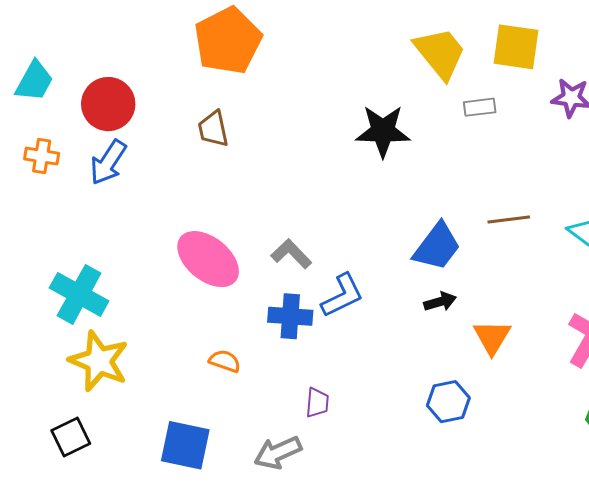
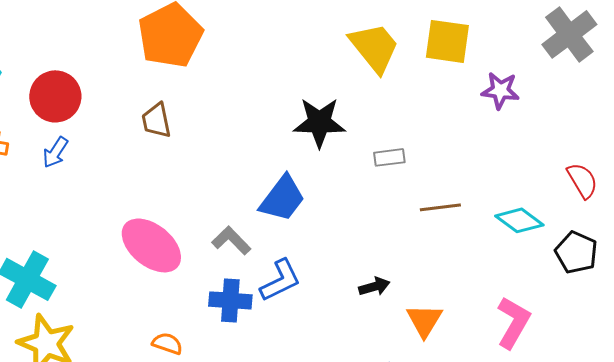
gray rectangle: (480, 107) -> (389, 157), moved
blue arrow: (108, 162) -> (55, 152), size x0.7
blue trapezoid: (437, 247) -> (282, 198), moved

